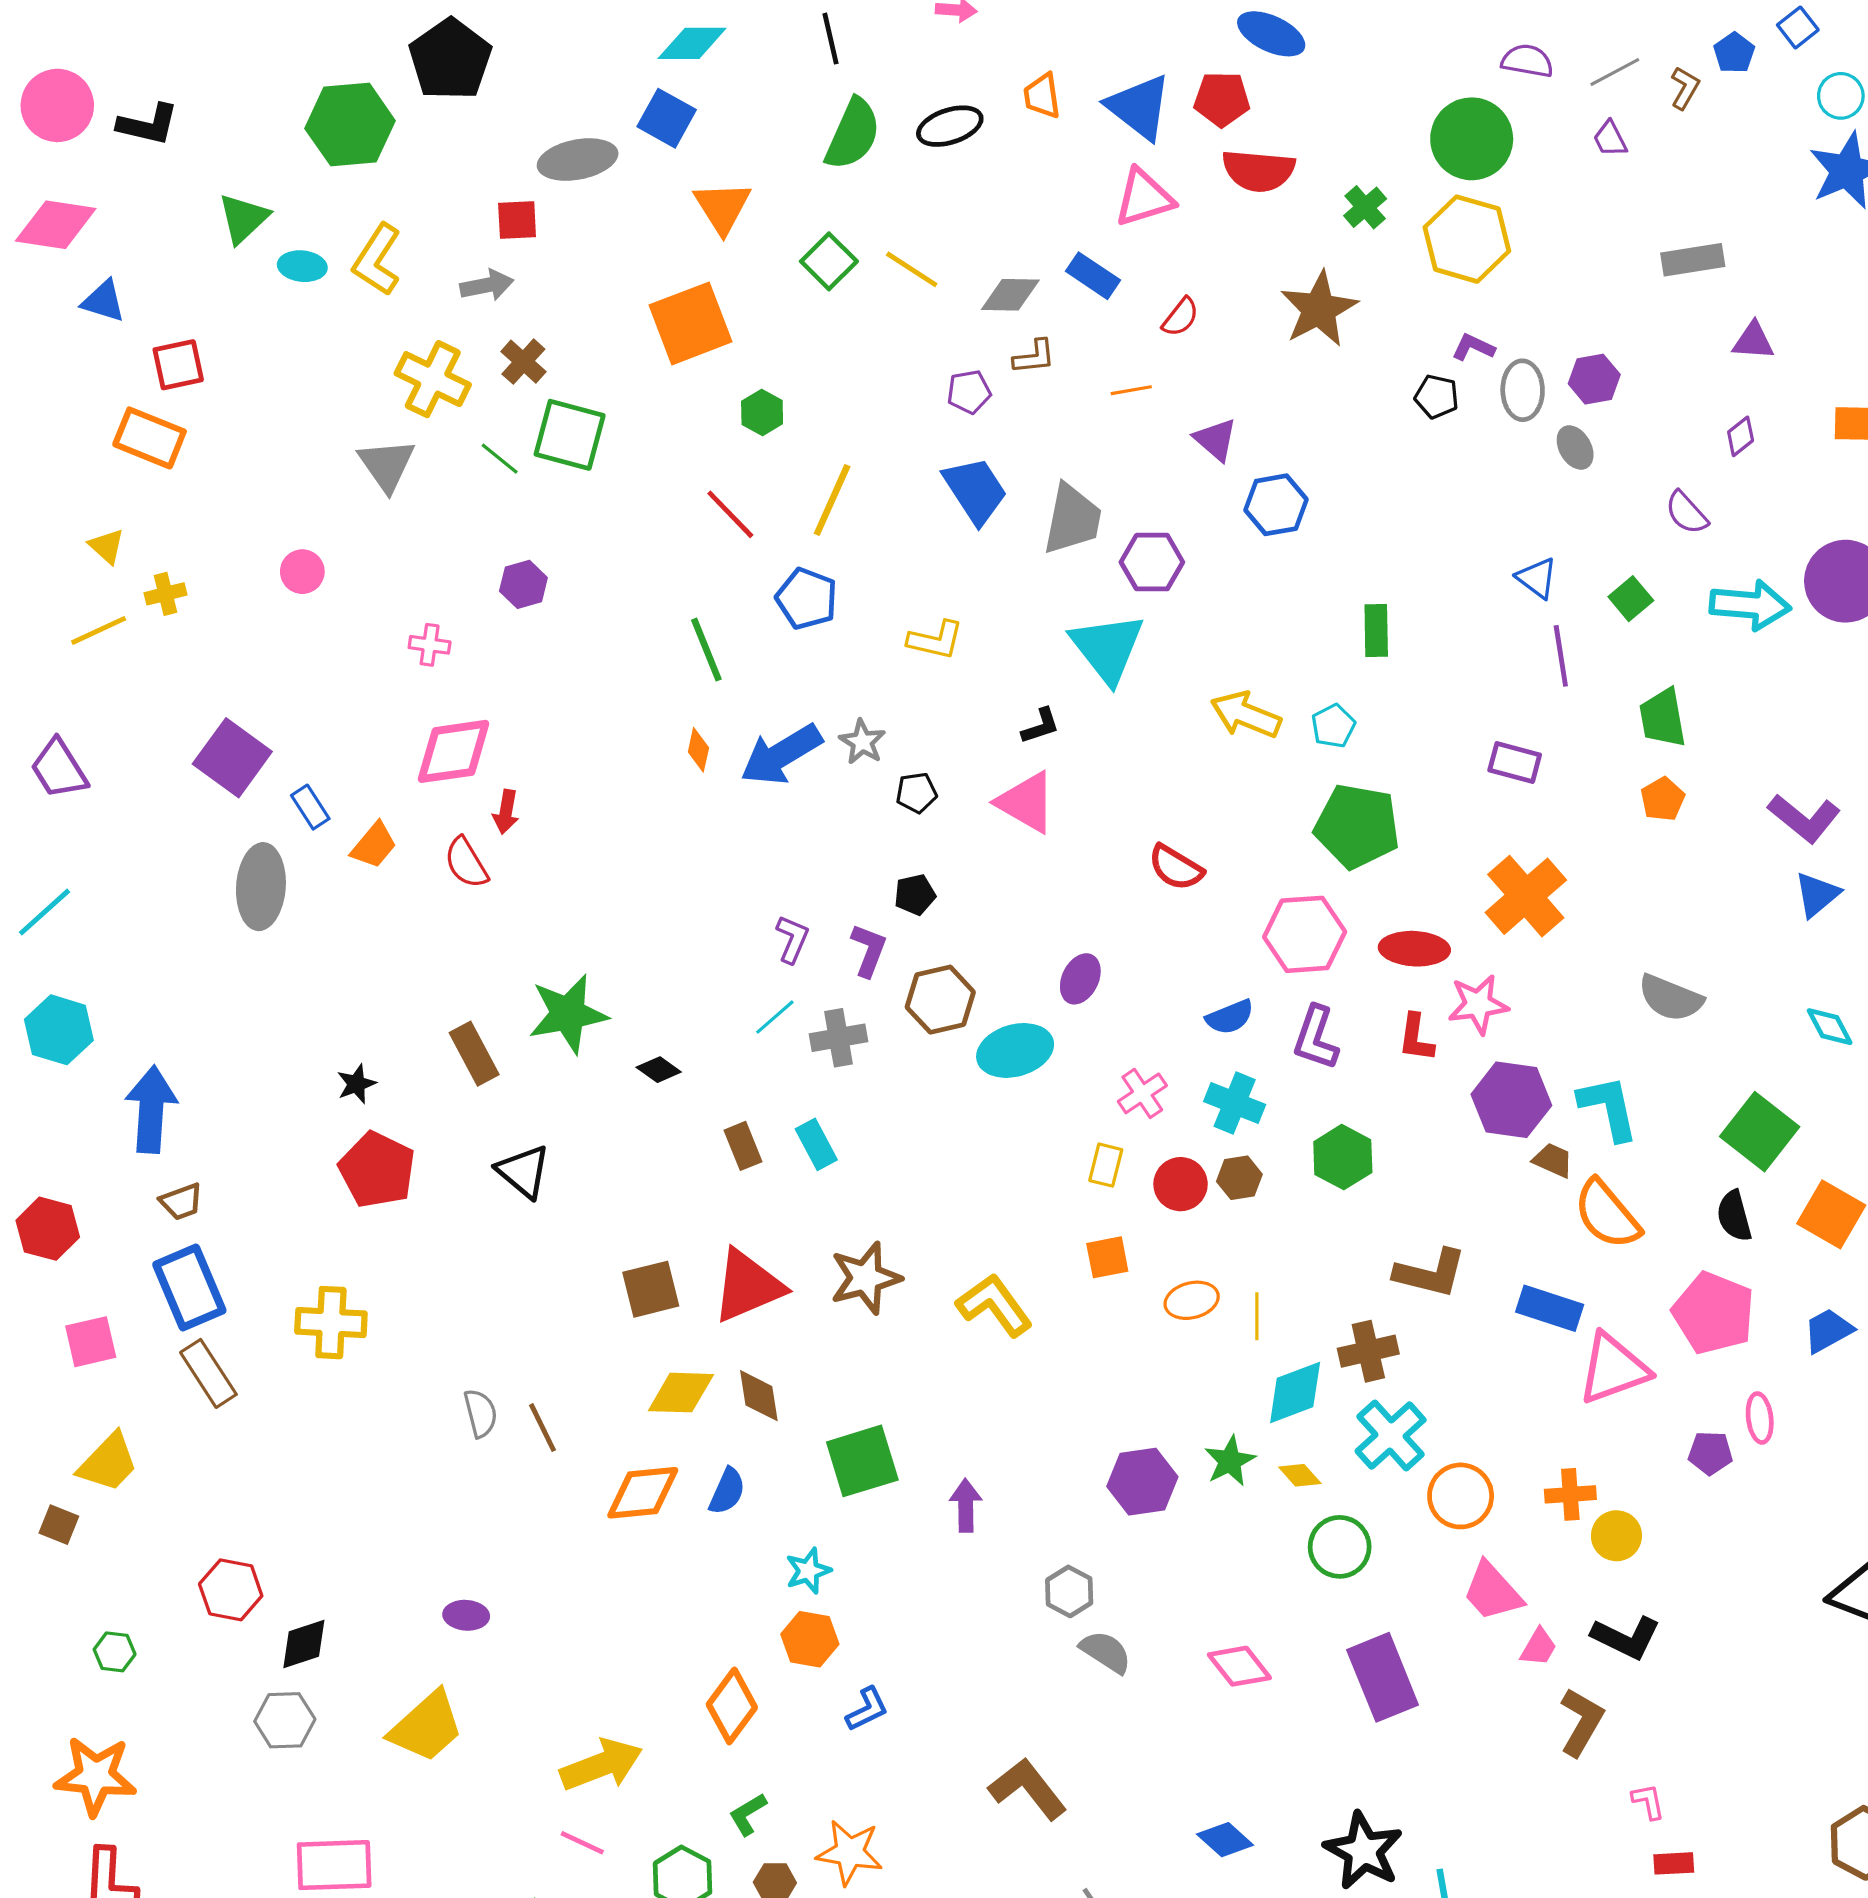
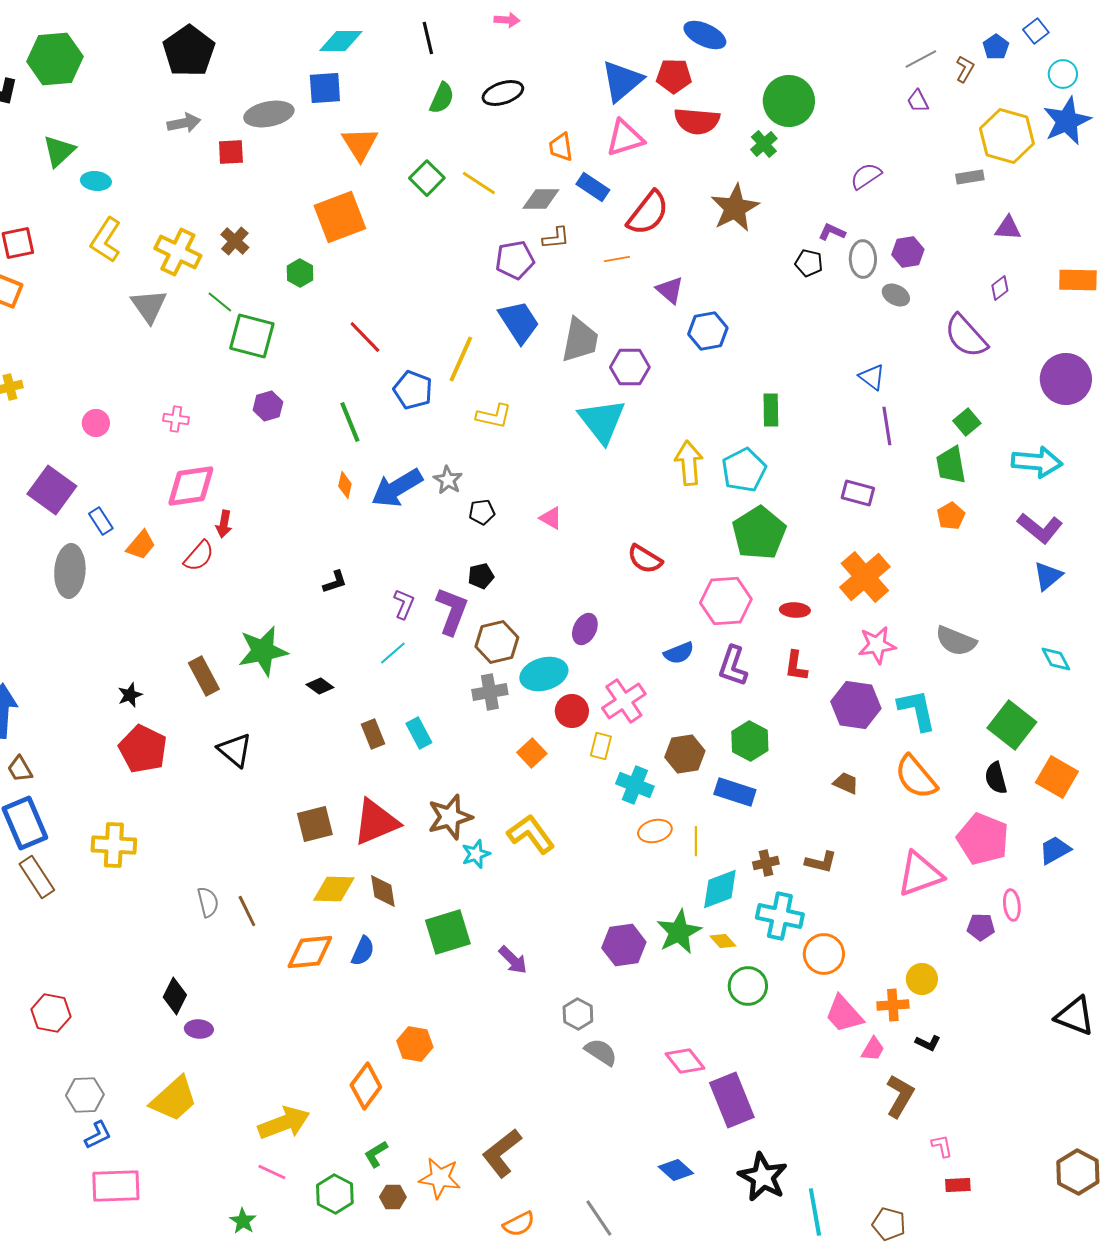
purple semicircle: (1527, 61) -> (866, 176), moved, turned -44
orange trapezoid: (1042, 96) -> (561, 147), moved
blue triangle: (1139, 107) -> (622, 81), turned 42
blue square: (667, 118) -> (325, 88), turned -33
green hexagon: (350, 125) -> (55, 59), moved
green semicircle: (853, 134) -> (442, 98), size x0.7
green circle: (1472, 139) -> (789, 101), moved
yellow hexagon: (1467, 239) -> (1007, 136), moved
yellow L-shape: (377, 260) -> (106, 240), moved
gray rectangle: (1693, 260) -> (970, 177), size x0.7
gray arrow: (487, 285) -> (184, 123), moved
red semicircle: (1181, 317) -> (648, 213), size x1.8
purple pentagon: (969, 392) -> (515, 260), size x1.4
green hexagon: (762, 412) -> (300, 273), moved
green square: (570, 435) -> (252, 336), moved
gray ellipse: (1575, 448) -> (896, 295), turned -32
yellow line: (832, 500) -> (461, 359), moved
purple semicircle: (1686, 513) -> (966, 336), size x1.6
pink circle: (302, 572) -> (96, 423), moved
purple hexagon: (523, 584) -> (268, 406), moved
green square: (1631, 599) -> (967, 422), moved
cyan arrow: (1750, 605) -> (1037, 462), moved
yellow arrow: (1246, 715) -> (689, 463), turned 63
black L-shape: (1041, 726) -> (335, 582), moved
cyan pentagon: (1333, 726) -> (744, 470), size x1.6
pink triangle: (1026, 802) -> (551, 518), size x0.6
green pentagon: (1357, 826) -> (759, 533), turned 30
red semicircle: (466, 863) -> (199, 556), turned -108
red ellipse: (1414, 949) -> (795, 610), size x0.7
purple L-shape: (869, 950) -> (452, 611), size x1.4
pink star: (1478, 1004) -> (877, 645), moved
gray cross: (838, 1038) -> (490, 692), moved
pink cross: (1142, 1093) -> (624, 701), size x1.4
cyan cross: (1235, 1103) -> (635, 785), moved
brown trapezoid: (1553, 1160) -> (846, 783), moved
brown hexagon: (1239, 1178) -> (685, 754), size x1.4
red circle: (1181, 1184) -> (572, 711), moved
brown trapezoid: (181, 1202) -> (20, 769), turned 80
orange square: (1107, 1257) -> (532, 753), moved, turned -32
brown L-shape: (1430, 1273) -> (821, 862), moved, size x0.7
blue rectangle: (1550, 1308) -> (735, 792), moved
brown cross: (1368, 1351) -> (766, 863), size x0.7
cyan cross: (1391, 1436) -> (780, 916), turned -36
green star: (1230, 1461) -> (679, 932), size x1.4
orange cross: (1570, 1494) -> (893, 1005), moved
purple arrow: (966, 1506) -> (513, 960), turned 136
cyan star: (808, 1571) -> (476, 854), moved
black L-shape: (1626, 1638) -> (928, 1043), size x0.6
black diamond: (304, 1644) -> (175, 996), moved, turned -45
purple rectangle: (1383, 1677) -> (732, 1100), moved
blue L-shape: (867, 1709) -> (98, 1135), moved
brown L-shape: (1028, 1789) -> (502, 1153), moved, turned -90

